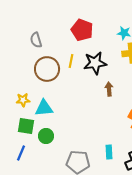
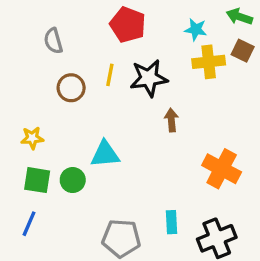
brown circle: (47, 69) -> (71, 88), size x0.7
cyan triangle: (44, 108) -> (105, 154), moved
green circle: (46, 136) -> (73, 180), moved

